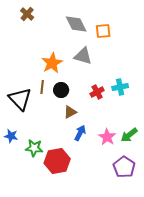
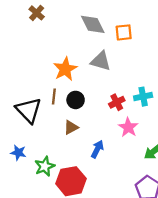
brown triangle: (70, 112) -> (71, 127), moved
pink star: (107, 137) -> (128, 127), moved
green star: (34, 148) -> (45, 166), turned -30

